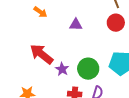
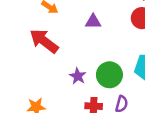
red arrow: (42, 54) -> (44, 41), moved

